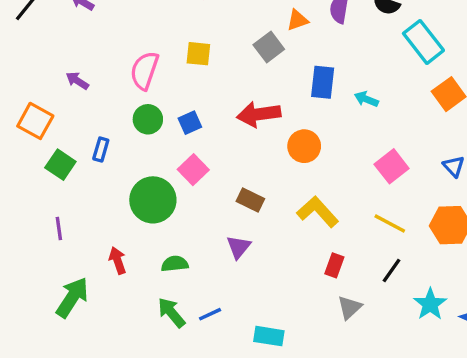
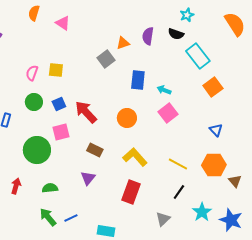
yellow square: (198, 54) -> (56, 70), moved
pink semicircle: (145, 71) -> (32, 73), size x0.7
red arrow: (259, 114) -> (86, 112), moved, turned 55
pink square: (392, 166) -> (168, 113), moved
pink square: (193, 170) -> (61, 132), turned 30
red arrow: (118, 260) -> (16, 186), turned 35
red rectangle: (334, 265) -> (131, 192), moved, size x1.6
gray triangle: (350, 307) -> (163, 219), moved

